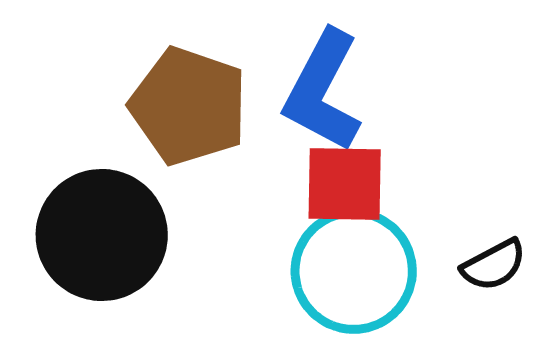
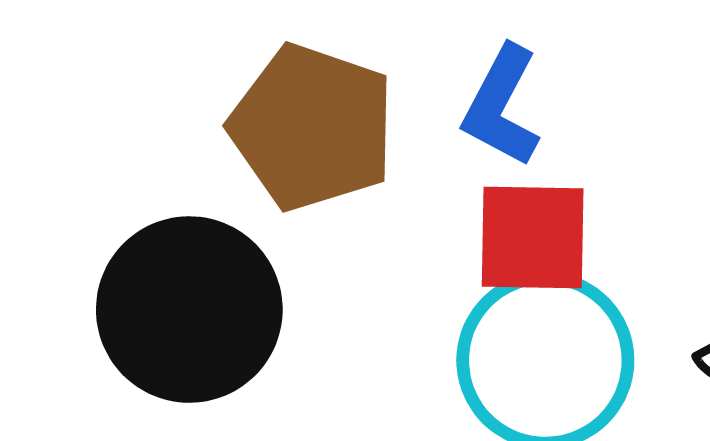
blue L-shape: (323, 91) -> (502, 106), size x0.7

